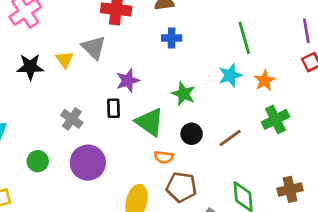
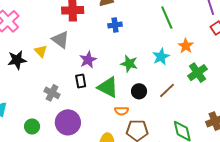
cyan star: (230, 75) -> (161, 57), moved

